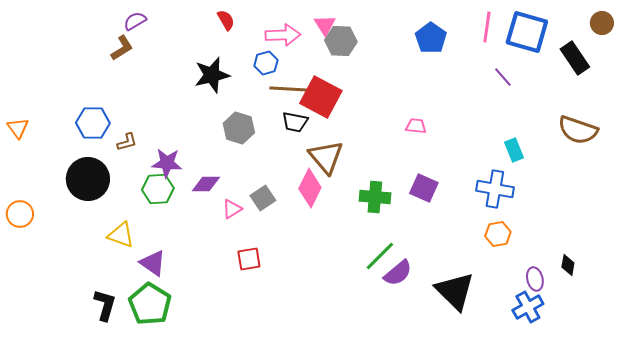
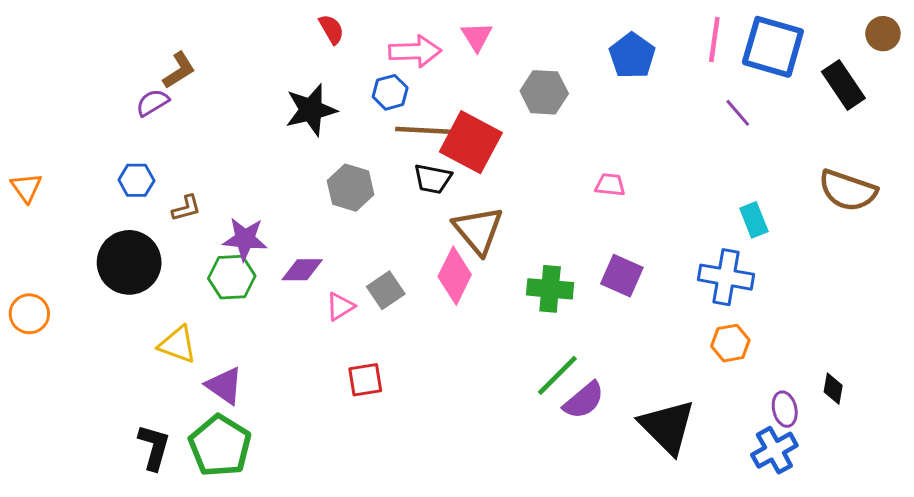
purple semicircle: (135, 21) -> (153, 103), moved
gray hexagon: (341, 41) -> (544, 92), moved
blue hexagon: (93, 123) -> (136, 180), size x0.7

